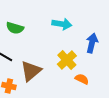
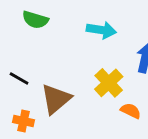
green semicircle: (15, 28) -> (35, 20), moved

